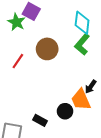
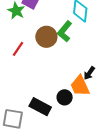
green L-shape: (82, 44) -> (65, 31), moved
black rectangle: (40, 120) -> (40, 107), size x1.5

